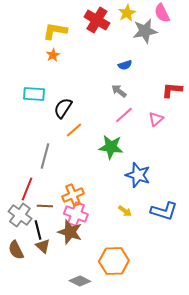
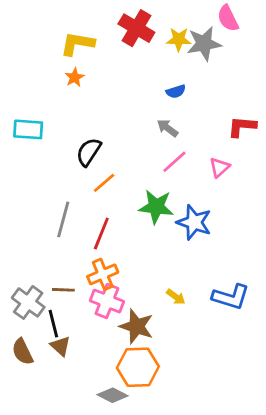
yellow star: (127, 13) -> (179, 39), moved, turned 30
cyan rectangle: (34, 94) -> (28, 129), moved
blue star: (138, 175) -> (194, 222), moved
red line: (27, 189) -> (101, 234), moved
brown star: (70, 232) -> (136, 326), moved
orange hexagon: (114, 261) -> (138, 367), moved

